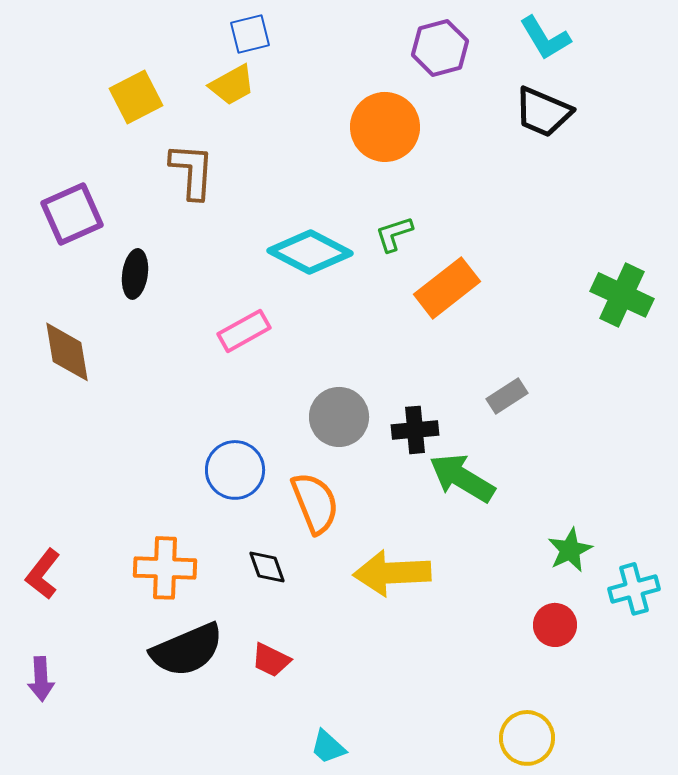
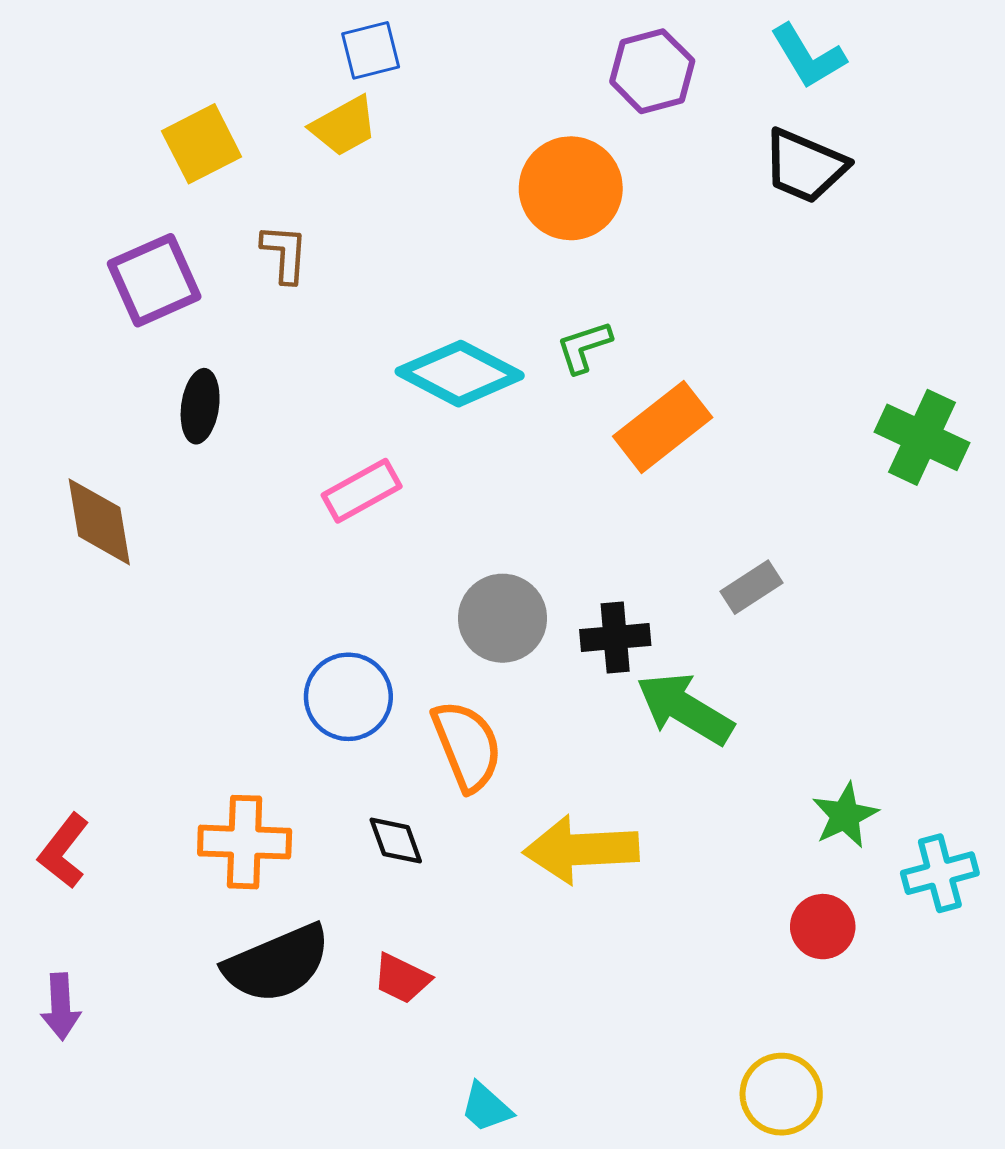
brown L-shape: (192, 171) -> (285, 254), size x0.7
purple square: (72, 214) -> (154, 280), moved

